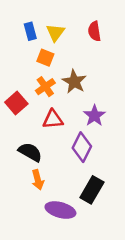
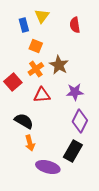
yellow triangle: (55, 32) -> (42, 16), moved
purple star: (94, 116) -> (75, 92), turned 30
purple diamond: (82, 147) -> (80, 121), moved

